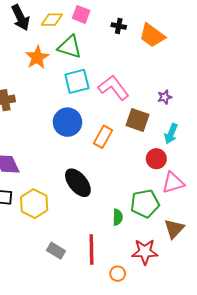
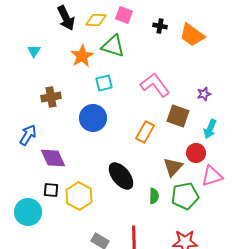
cyan square: (77, 81) -> (104, 83), moved, size x0.7
blue circle: (67, 122) -> (93, 118), moved
green semicircle: (118, 217) -> (154, 196), moved
brown triangle: (174, 229) -> (173, 167), moved

